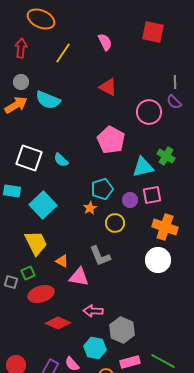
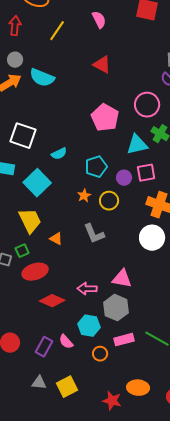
pink circle: (149, 112) -> (147, 105), moved
cyan semicircle: (61, 160) -> (59, 154), moved, turned -70
orange star: (90, 208) -> (84, 196), moved
pink triangle: (79, 277) -> (122, 279), moved

